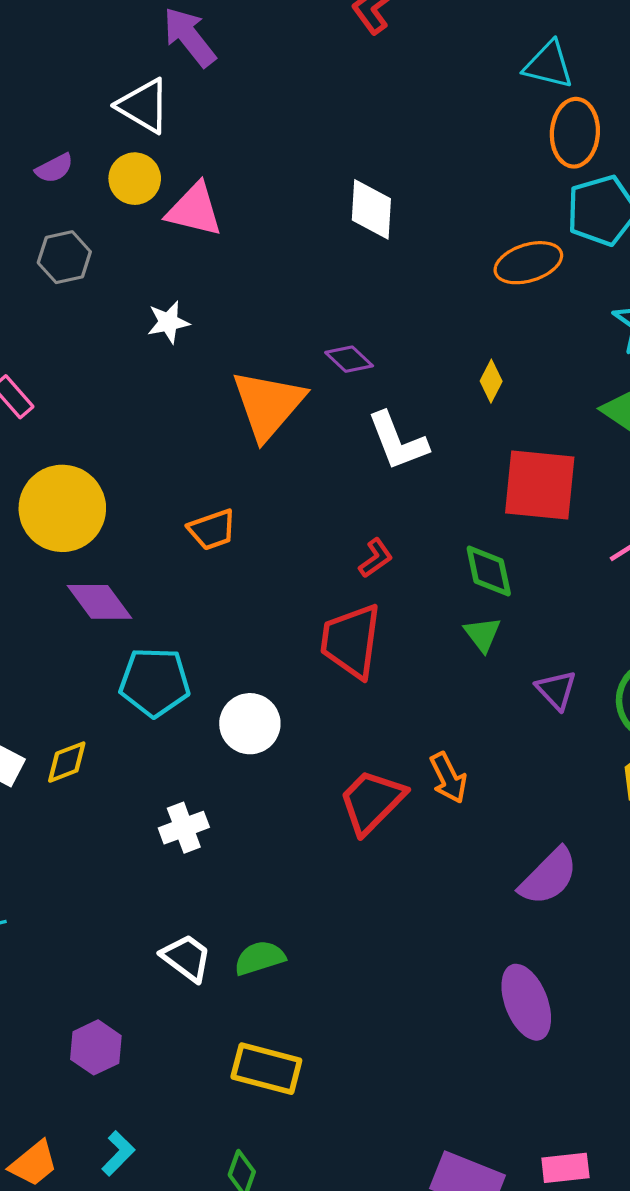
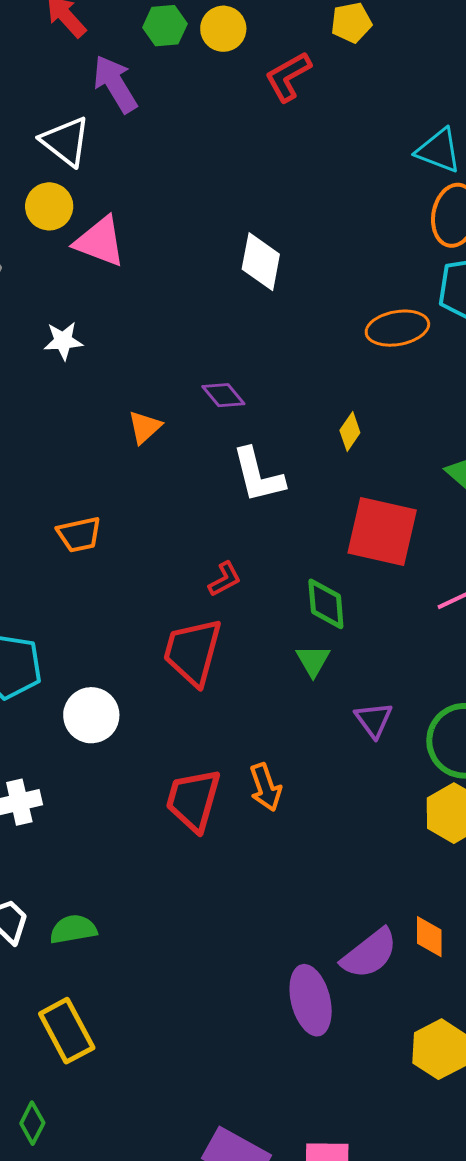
orange triangle: (268, 404) -> (145, 427), size x0.5
red trapezoid: (372, 802) -> (193, 800), turned -36
purple semicircle: (549, 877) -> (369, 954), moved
yellow rectangle: (266, 1069) -> (67, 1031), turned 40

